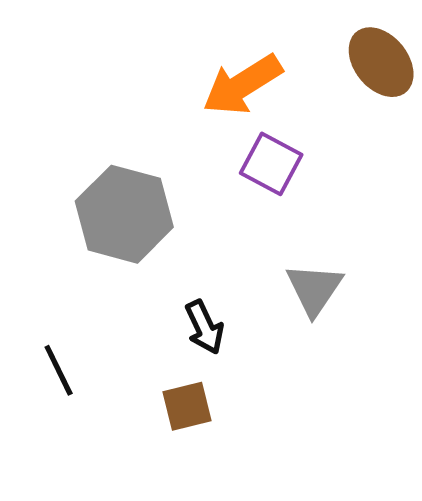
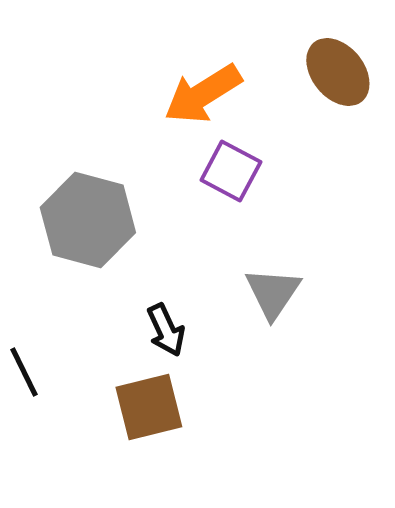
brown square: (187, 406) -> (149, 407), size x1.4

